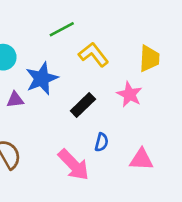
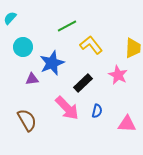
pink arrow: (74, 165) -> (67, 108), moved

